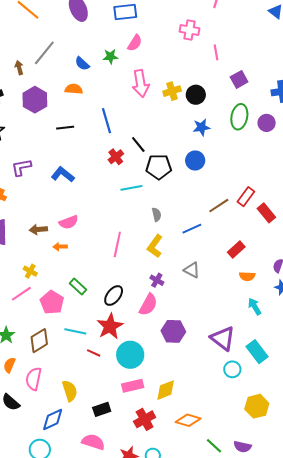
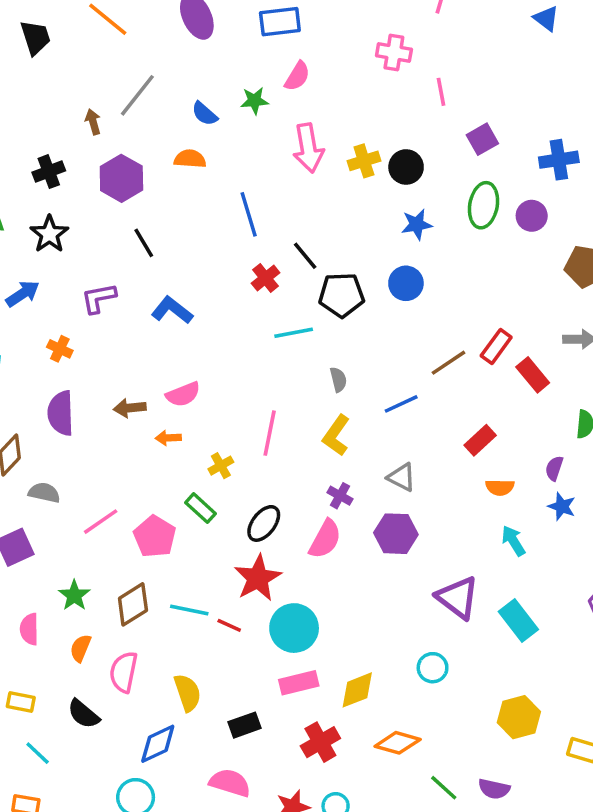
black line: (65, 128) -> (144, 243), moved, turned 66
yellow cross: (30, 271) -> (221, 466), moved, turned 32
cyan line: (75, 331) -> (189, 610), moved
purple hexagon: (173, 331) -> (396, 534), moved
cyan circle: (232, 369) -> (433, 668), moved

